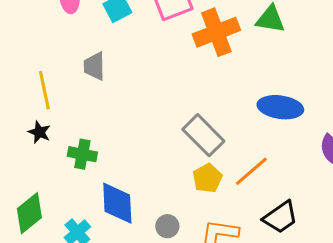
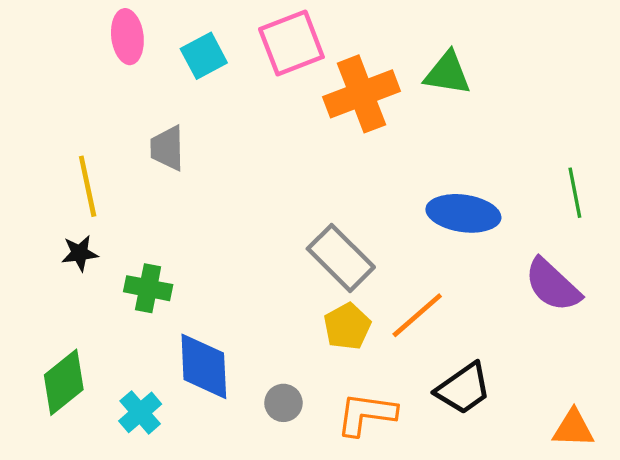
black star: (39, 132) -> (80, 253), turned -30

